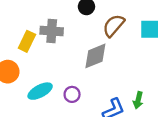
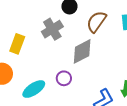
gray cross: (52, 31) -> (52, 29), moved, turned -30
purple circle: (72, 94) -> (64, 78), moved

